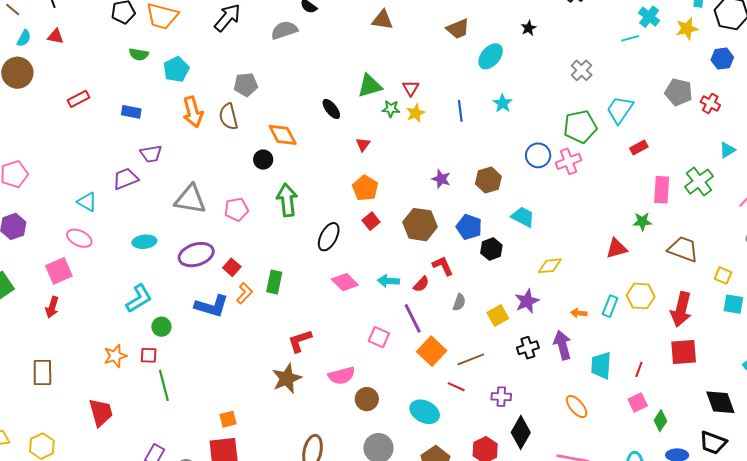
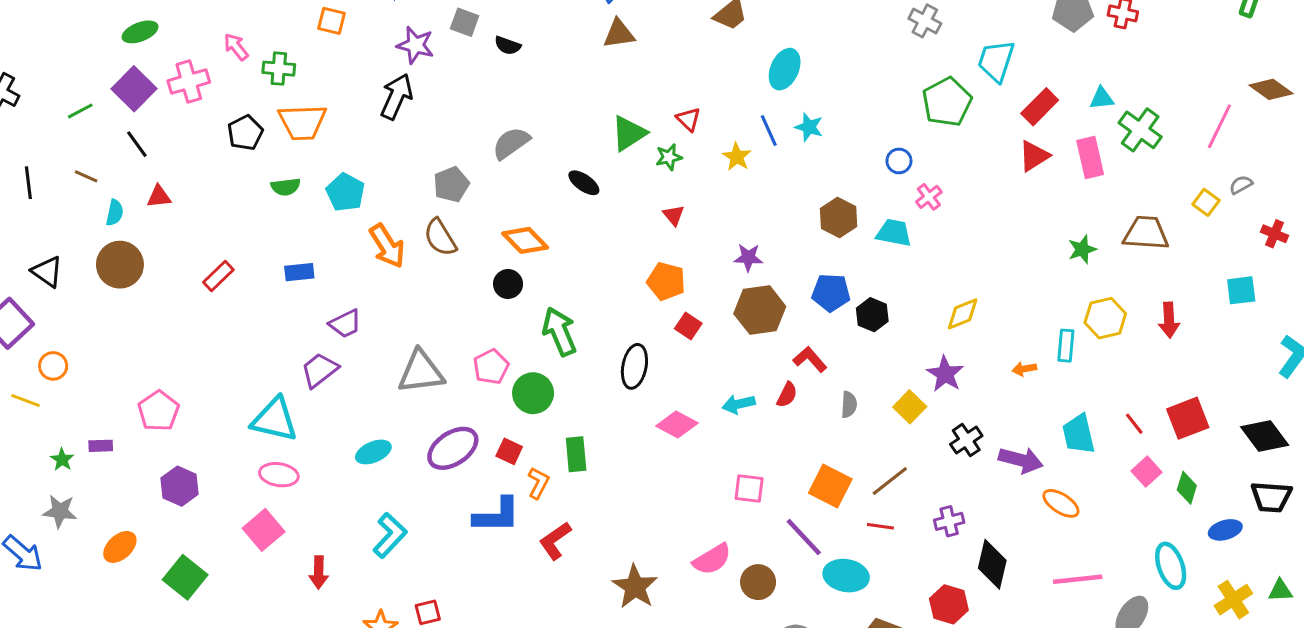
gray semicircle: (284, 30) -> (511, 143), moved
cyan ellipse: (491, 56) -> (785, 69), moved
cyan star: (503, 103) -> (809, 127), moved
yellow star: (416, 113) -> (737, 157), moved
red triangle: (363, 144) -> (674, 215), moved
red rectangle: (639, 147) -> (1040, 107), size x1.4
cyan triangle: (727, 150) -> (1102, 98), moved, turned 42
blue circle: (538, 155) -> (899, 161), size x0.7
pink cross: (569, 161) -> (929, 197), moved, size x0.7
purple star: (441, 179) -> (748, 258), moved
cyan triangle: (87, 202) -> (275, 420), size x1.6
cyan trapezoid: (523, 217) -> (894, 233), moved
green star: (642, 222) -> (1082, 249), moved
red triangle: (617, 248) -> (1034, 156), moved
yellow square: (723, 276) -> (1206, 202), moved, turned 30
red arrow: (52, 307) -> (319, 572), moved
red arrow: (681, 309) -> (1169, 320), size x0.7
purple line: (413, 318) -> (804, 537), moved
green circle: (161, 327) -> (533, 393), moved, size x1.4
red L-shape: (300, 341) -> (555, 541), moved
purple arrow: (562, 345) -> (1021, 460), moved, turned 136
red square: (684, 352) -> (1188, 418), moved
red line: (639, 369) -> (1134, 424), turned -42

